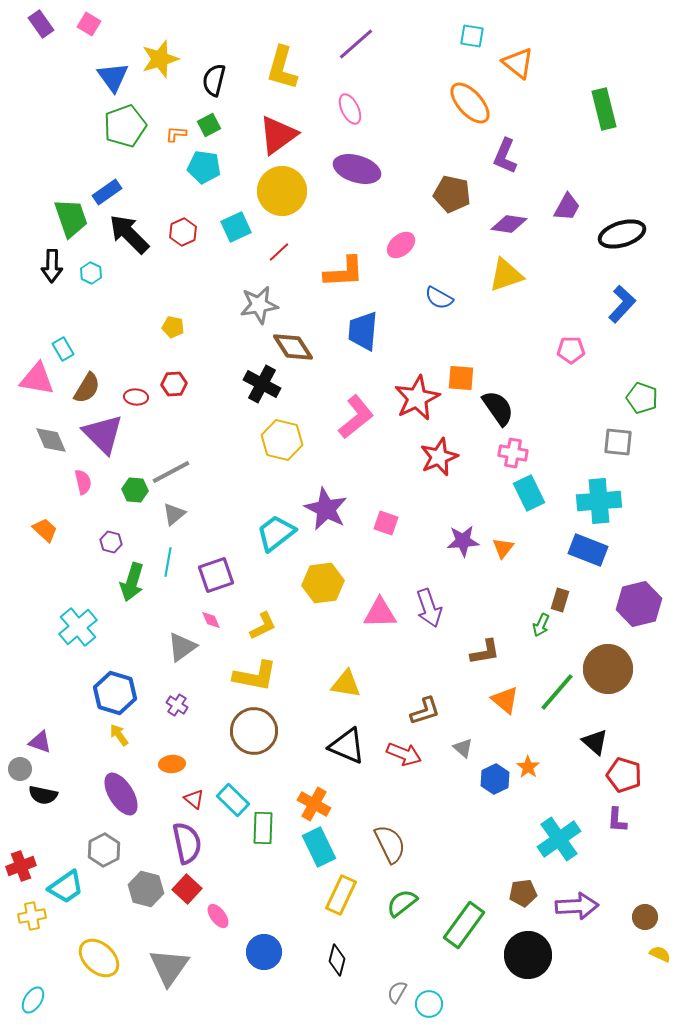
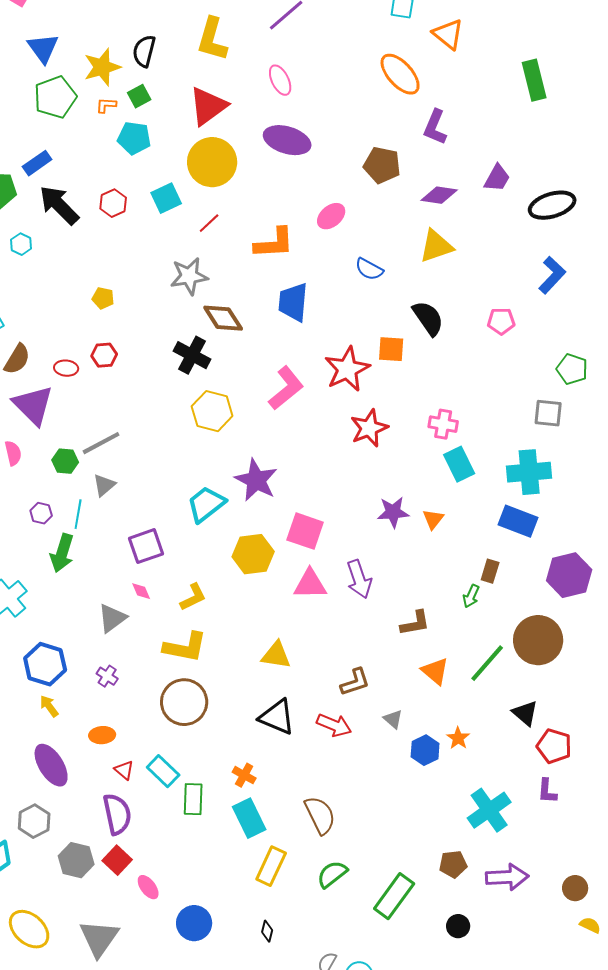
yellow star: (160, 59) -> (102, 67), moved
black semicircle: (498, 408) -> (428, 318), moved
pink square: (386, 523) -> (305, 531), moved, size x1.5
cyan line: (168, 562) -> (78, 514), moved
orange cross: (314, 804) -> (244, 775), size x0.7
black circle: (528, 955) -> (458, 926), size x0.5
black diamond: (337, 960) -> (267, 931), size x0.7

